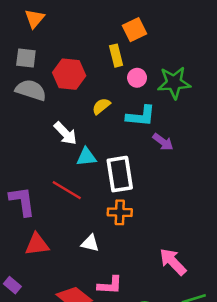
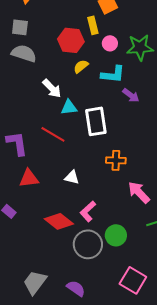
red hexagon: (69, 74) -> (71, 40), moved
orange cross: (120, 212) -> (116, 160), moved
pink L-shape: (110, 285) -> (88, 211), turned 135

